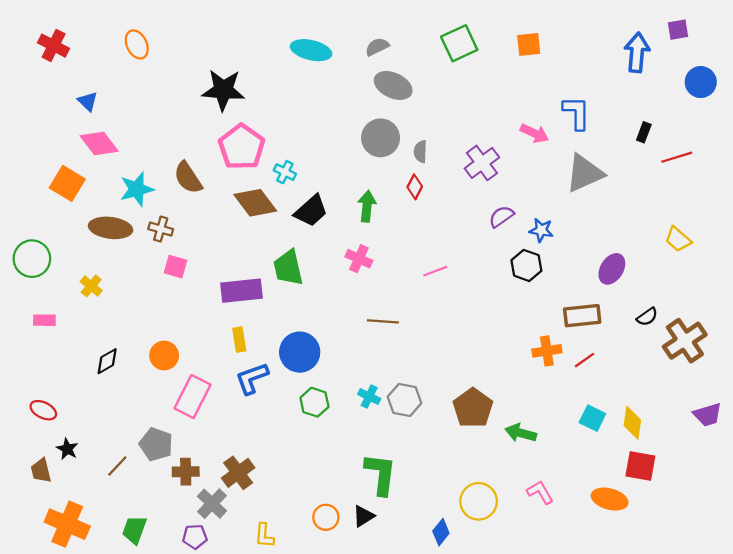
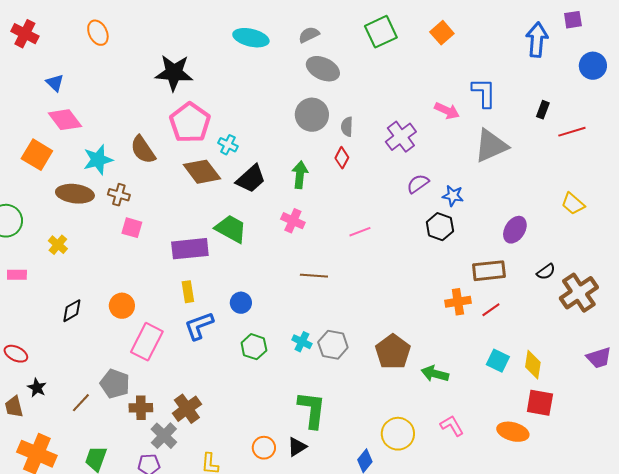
orange square: (529, 44) -> (442, 33), turned -35
green trapezoid: (288, 268) -> (231, 229), turned 132
blue circle: (300, 352) -> (241, 303), size x0.6

